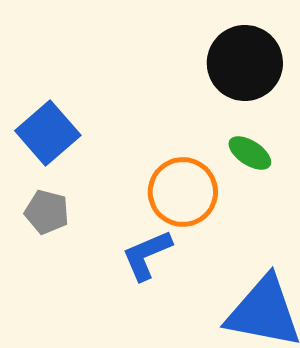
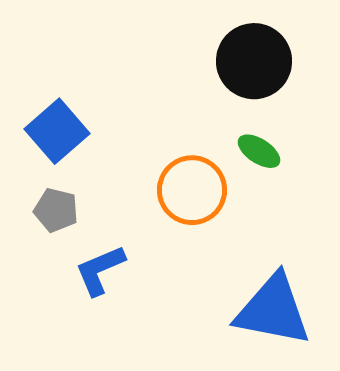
blue L-shape: (147, 255) -> (100, 270), moved

